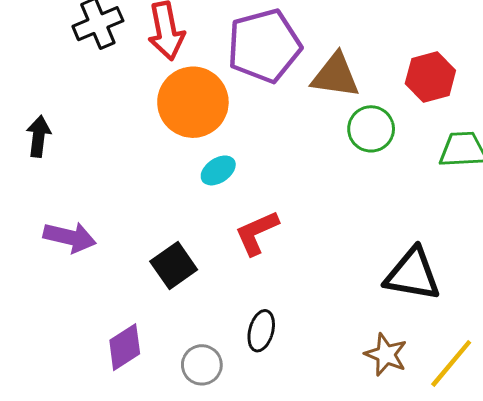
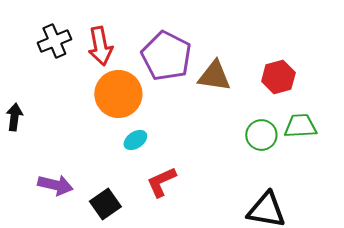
purple pentagon: (264, 46) -> (166, 56), turned -30
green circle: (371, 129) -> (261, 135), moved
purple arrow: (70, 237) -> (55, 185), moved

